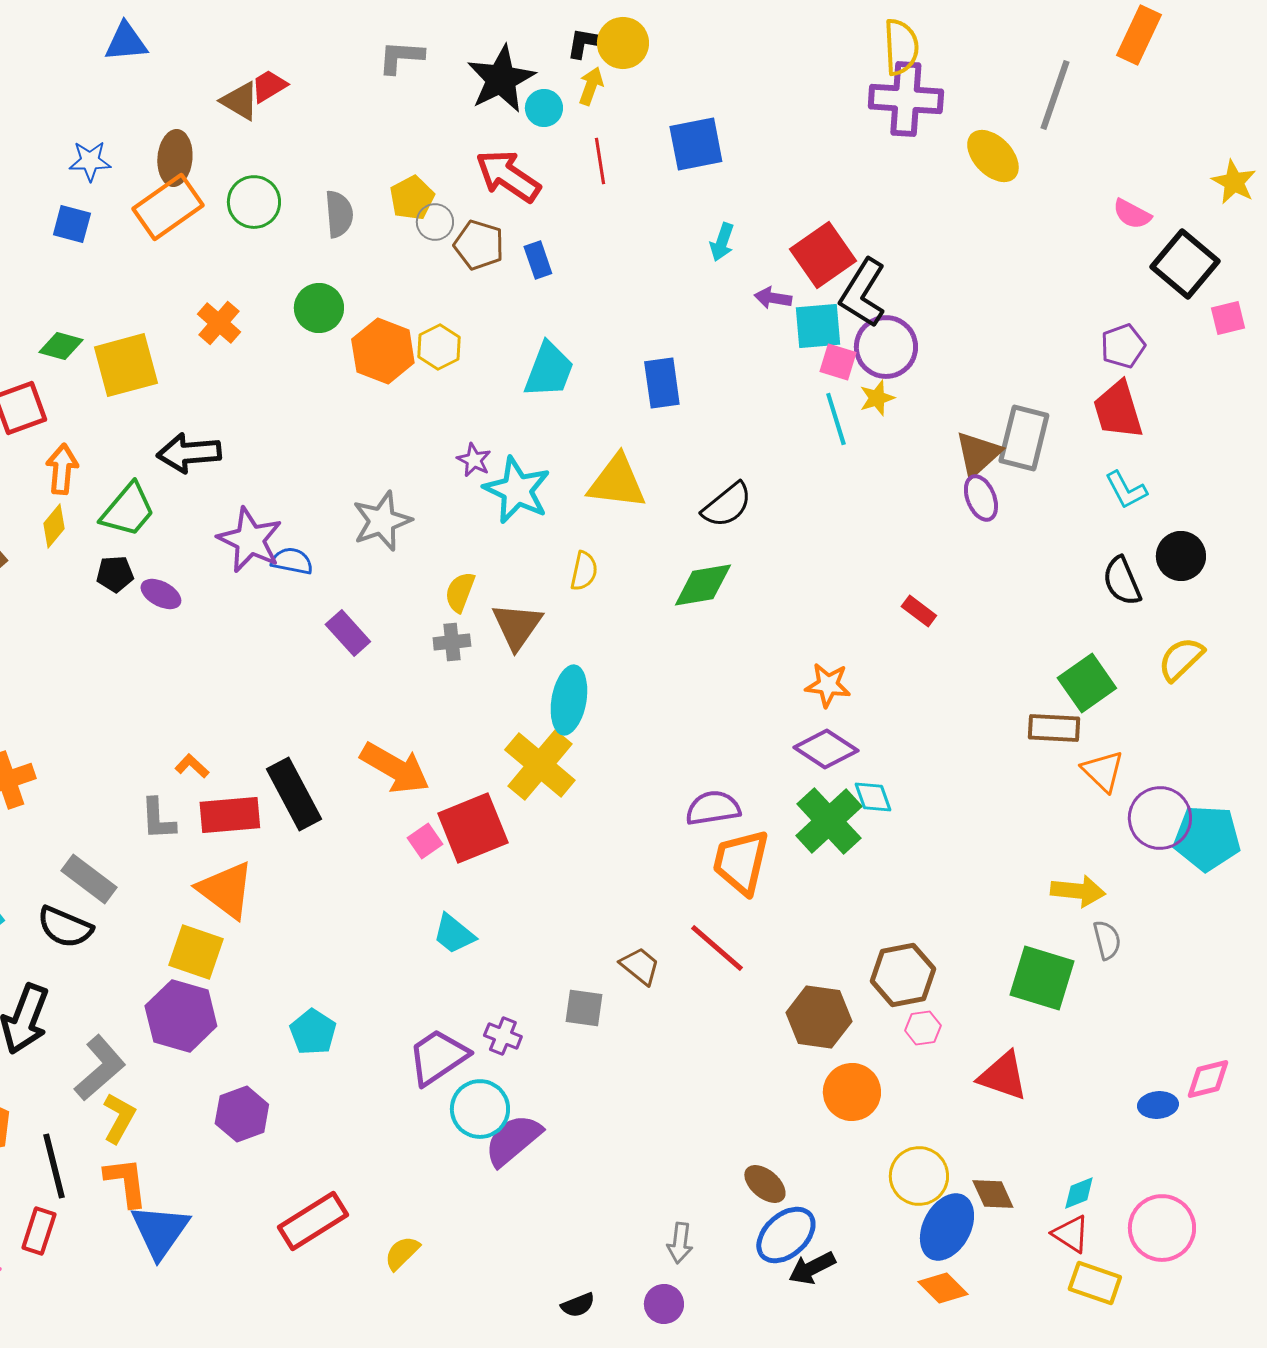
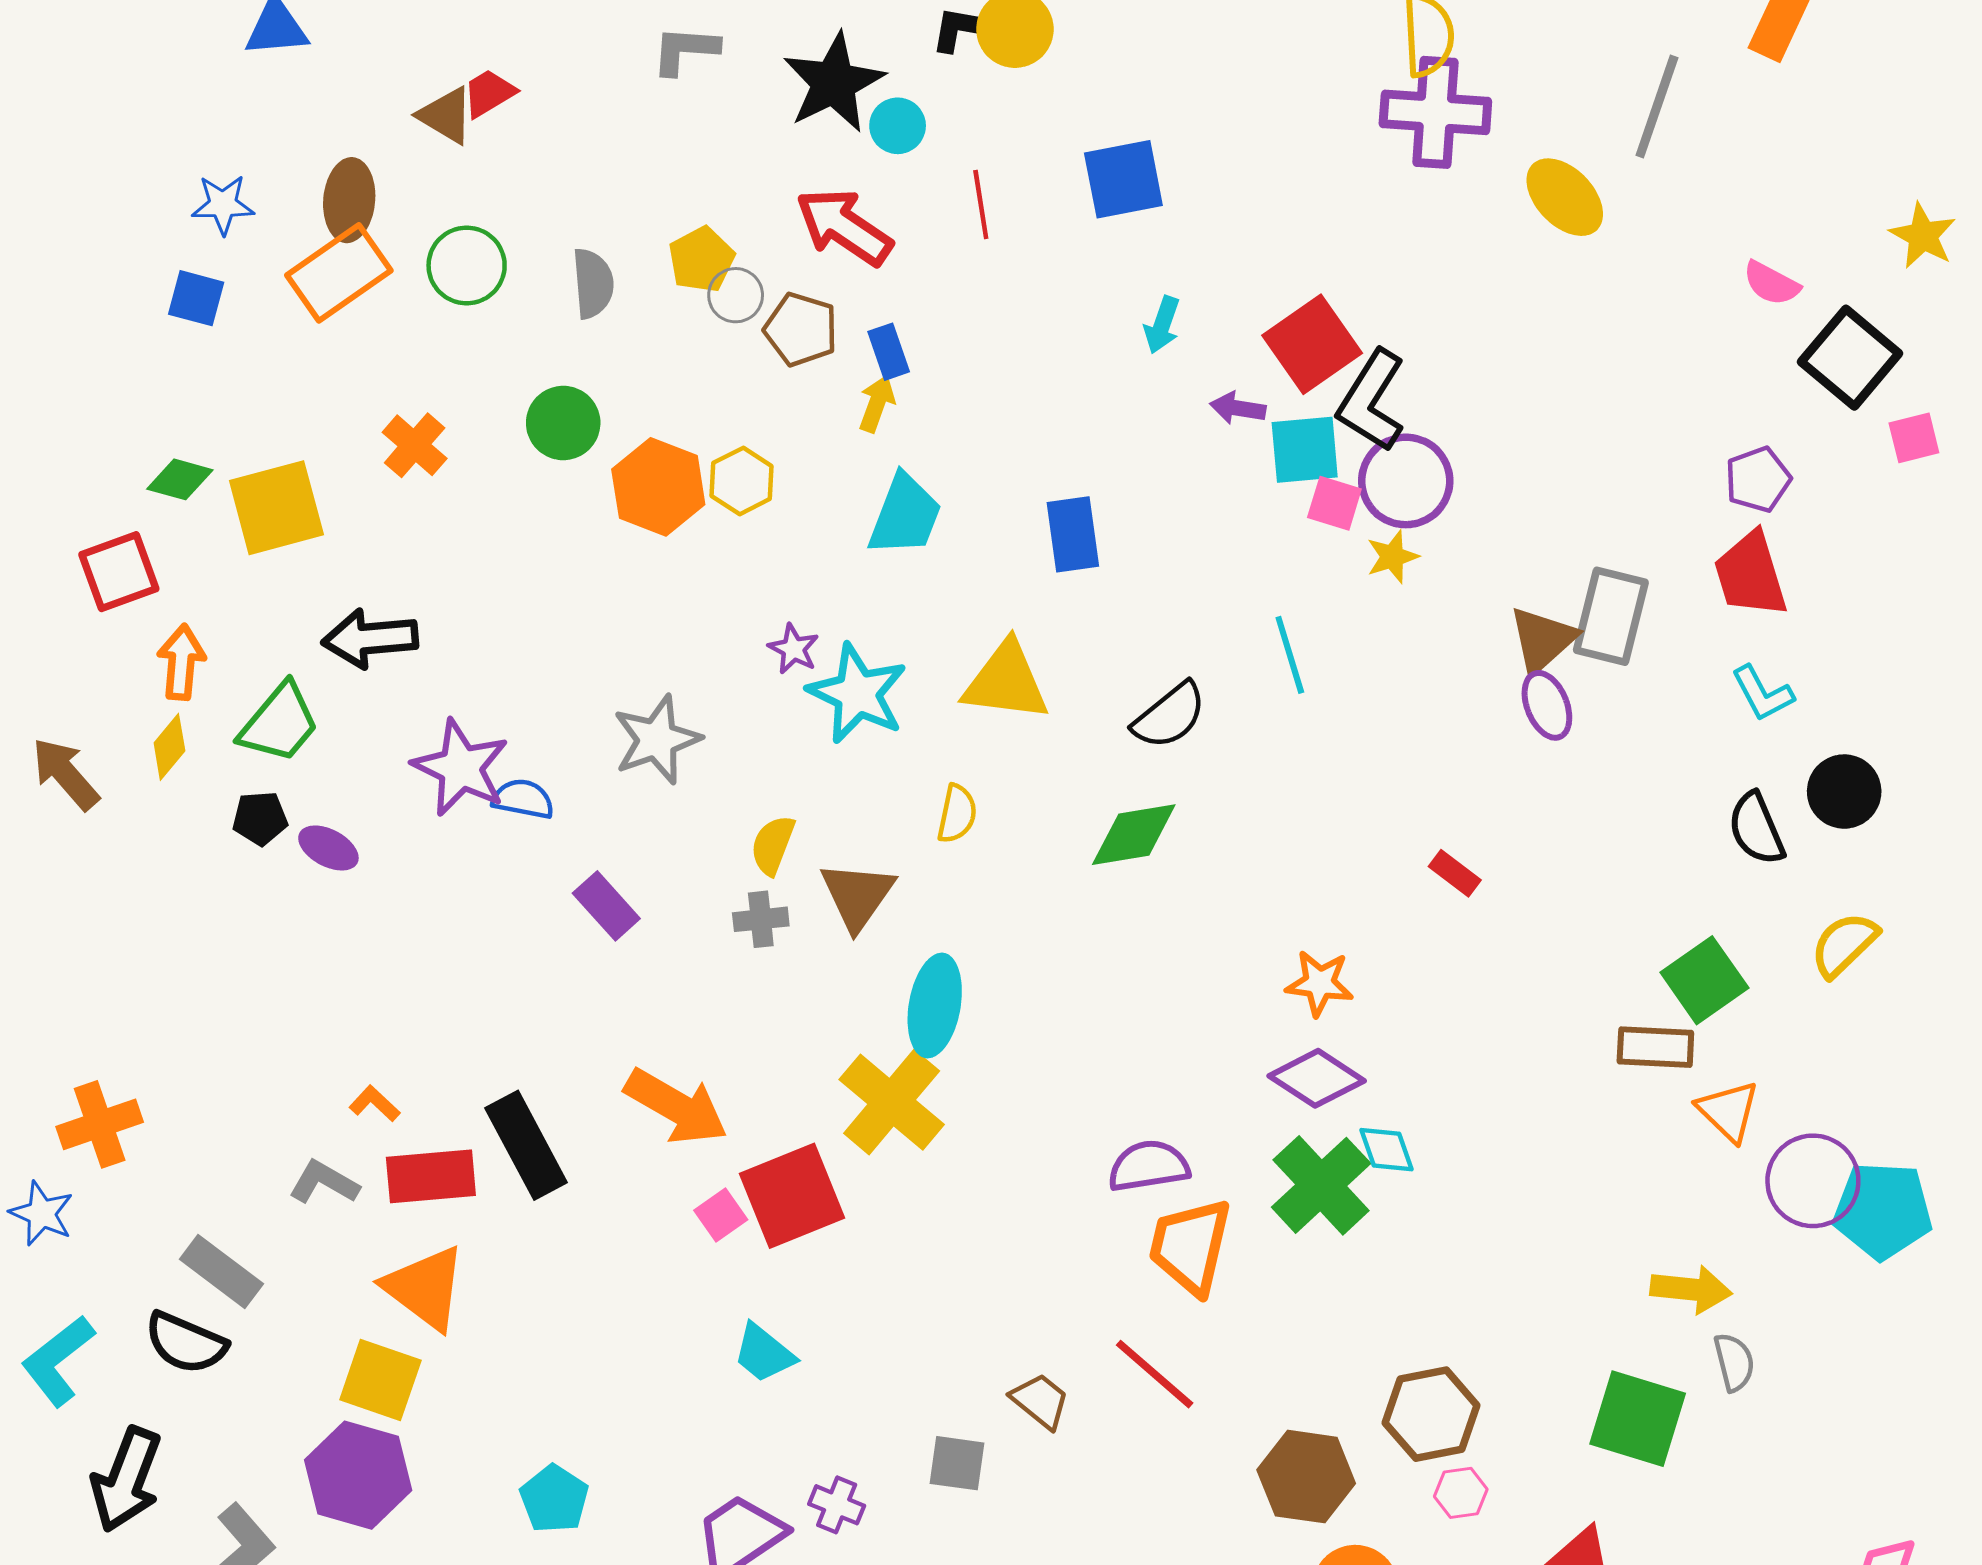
yellow arrow: (591, 86) -> (877, 404), moved
cyan line: (836, 419) -> (1290, 655), moved
gray L-shape: (158, 819) -> (324, 1182), turned 123

